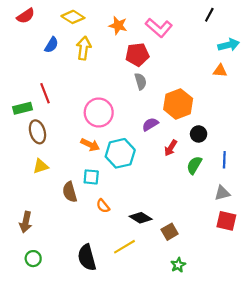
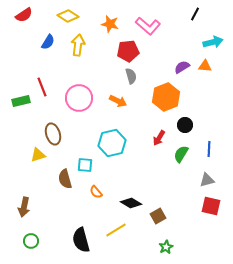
pink circle: (99, 113) -> (79, 98), moved
purple semicircle: (150, 124) -> (182, 67), moved
brown ellipse: (37, 132) -> (53, 134), moved
orange arrow: (90, 145) -> (118, 101), moved

